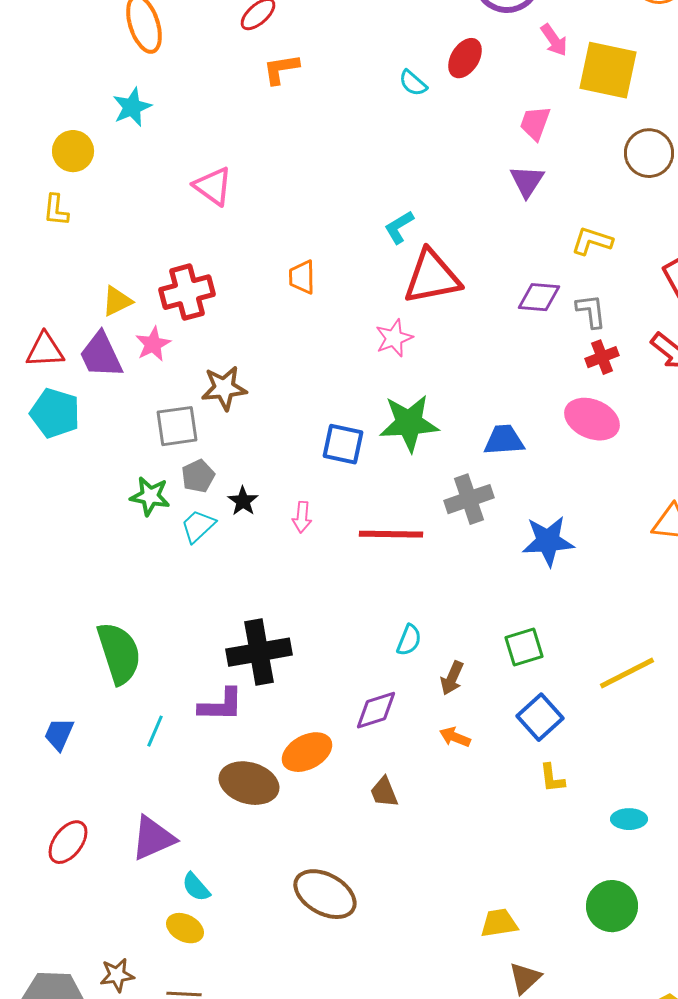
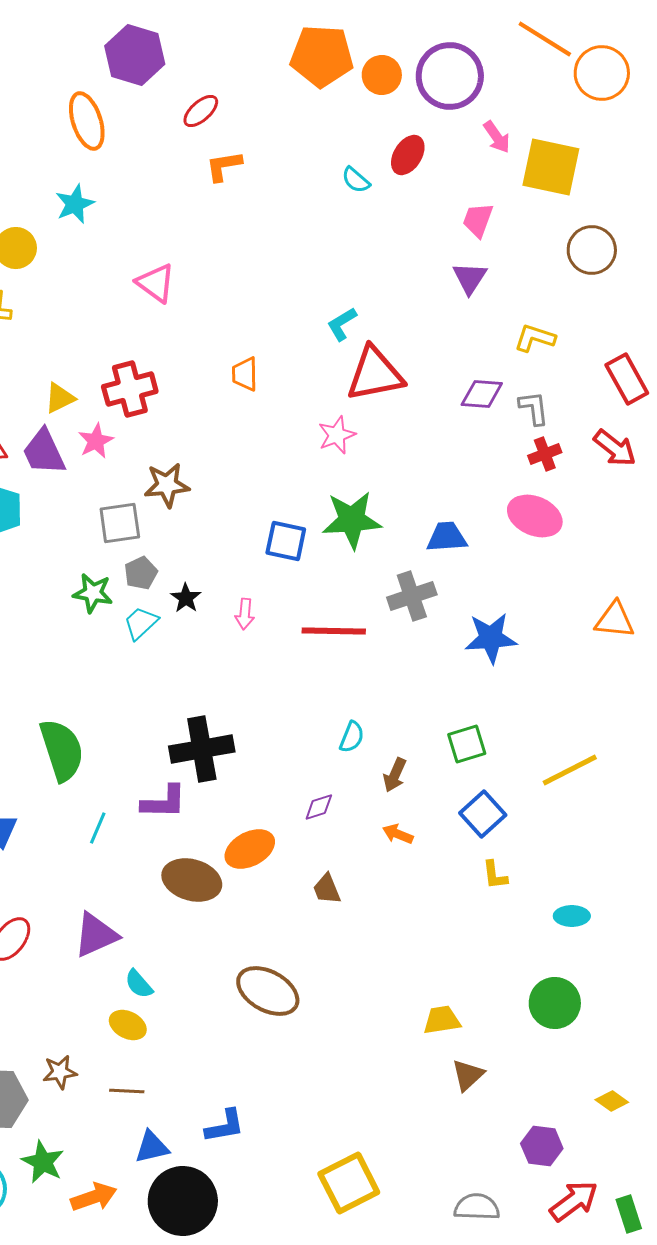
purple diamond: (376, 710) -> (319, 807), size x0.7

